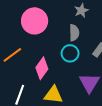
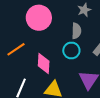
pink diamond: (42, 68) -> (44, 63), turned -35

